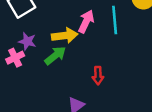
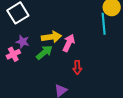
cyan line: (115, 20) -> (104, 24), moved
pink arrow: (86, 21) -> (69, 43), moved

